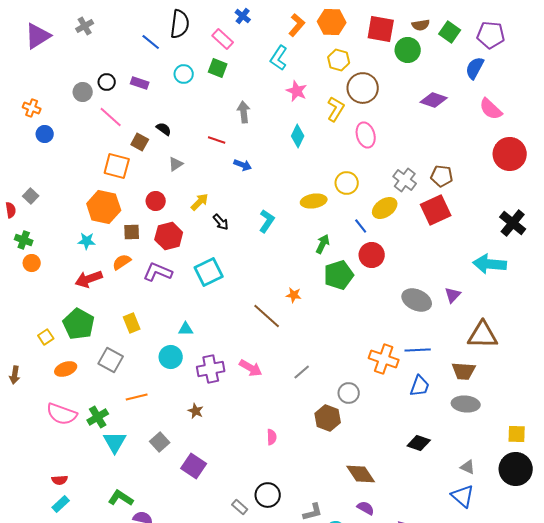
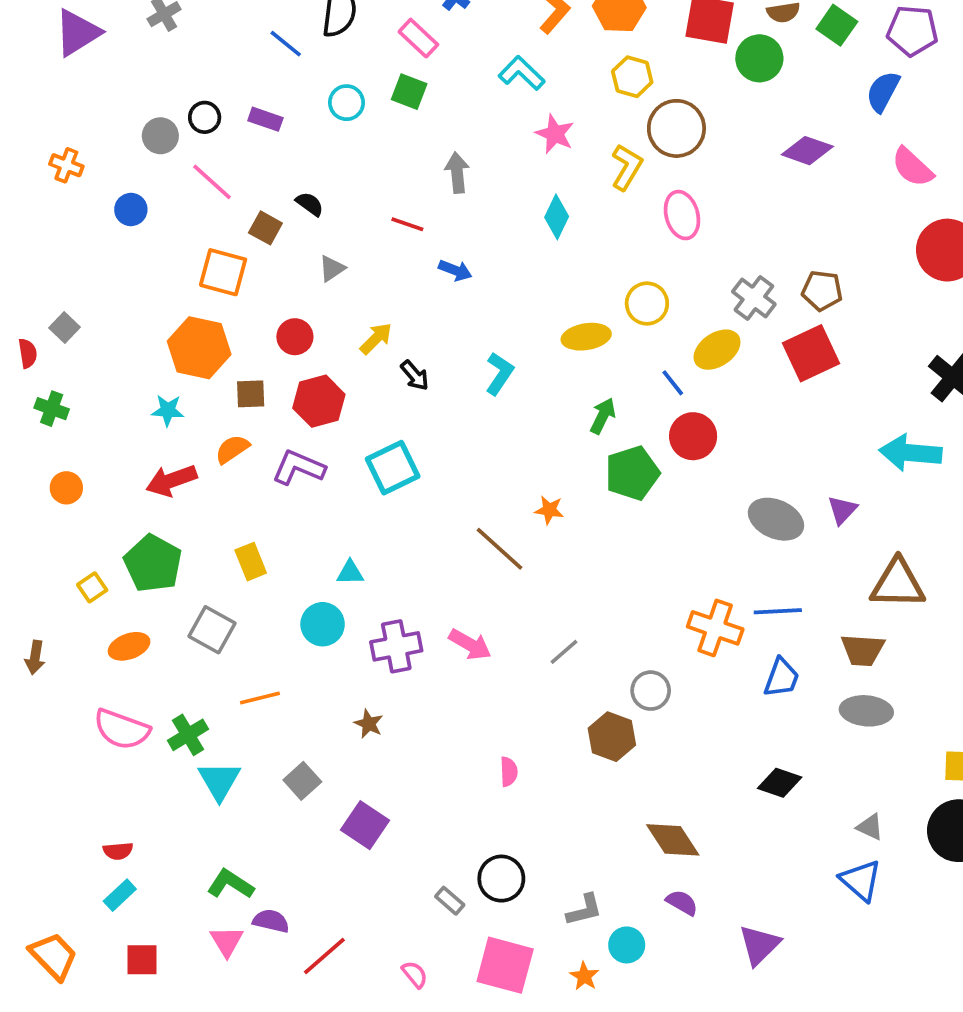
cyan L-shape: (279, 58) -> (522, 73), turned 100
blue circle: (45, 134) -> (131, 210), moved
orange circle: (32, 263) -> (66, 488), moved

